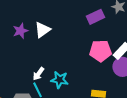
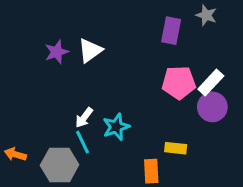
purple rectangle: (95, 17) -> (171, 31), turned -54
cyan star: (59, 80) -> (116, 127), turned -30

